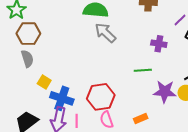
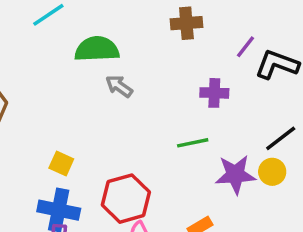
gray arrow: (105, 33) -> (119, 86), size x0.7
yellow square: (44, 82) -> (61, 163), moved

